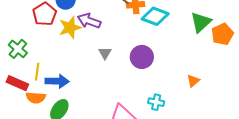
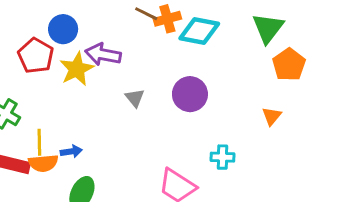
orange pentagon: (222, 34) -> (289, 65), moved
blue arrow: (57, 81) -> (71, 151), size x0.6
orange semicircle: (36, 98) -> (43, 163), moved

